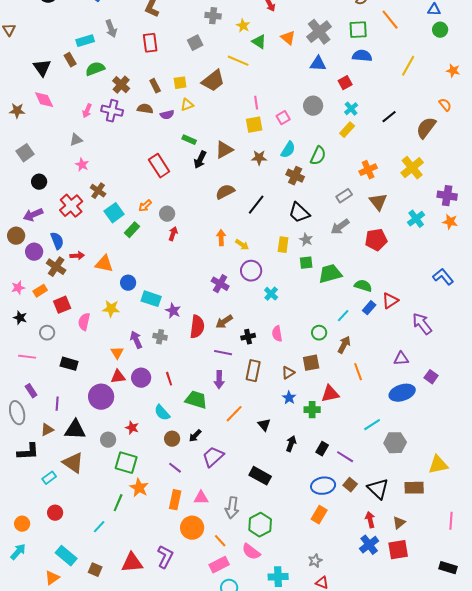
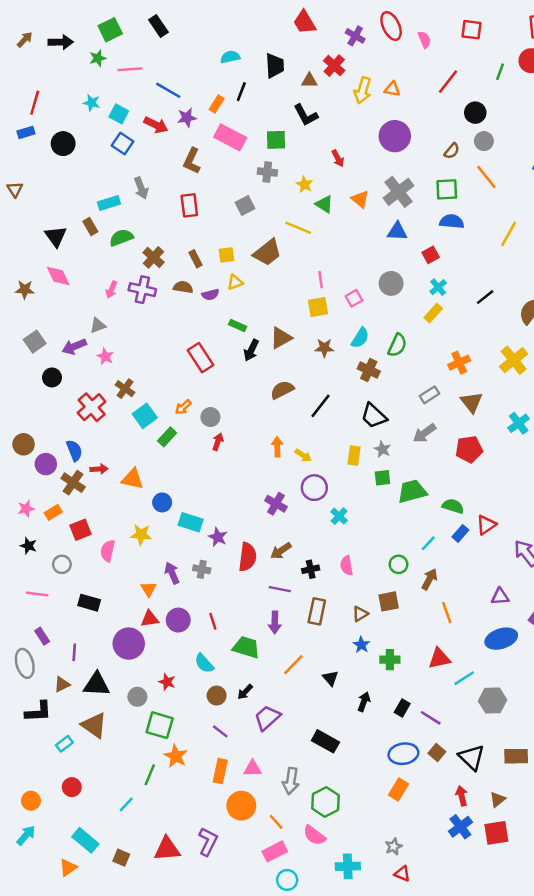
purple arrow: (33, 215) -> (74, 347), moved
red triangle: (330, 394) -> (439, 658), moved

